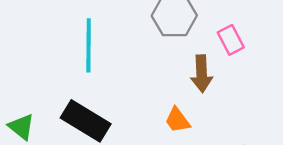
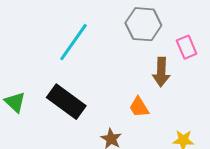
cyan line: (89, 45) -> (74, 42), turned 30

